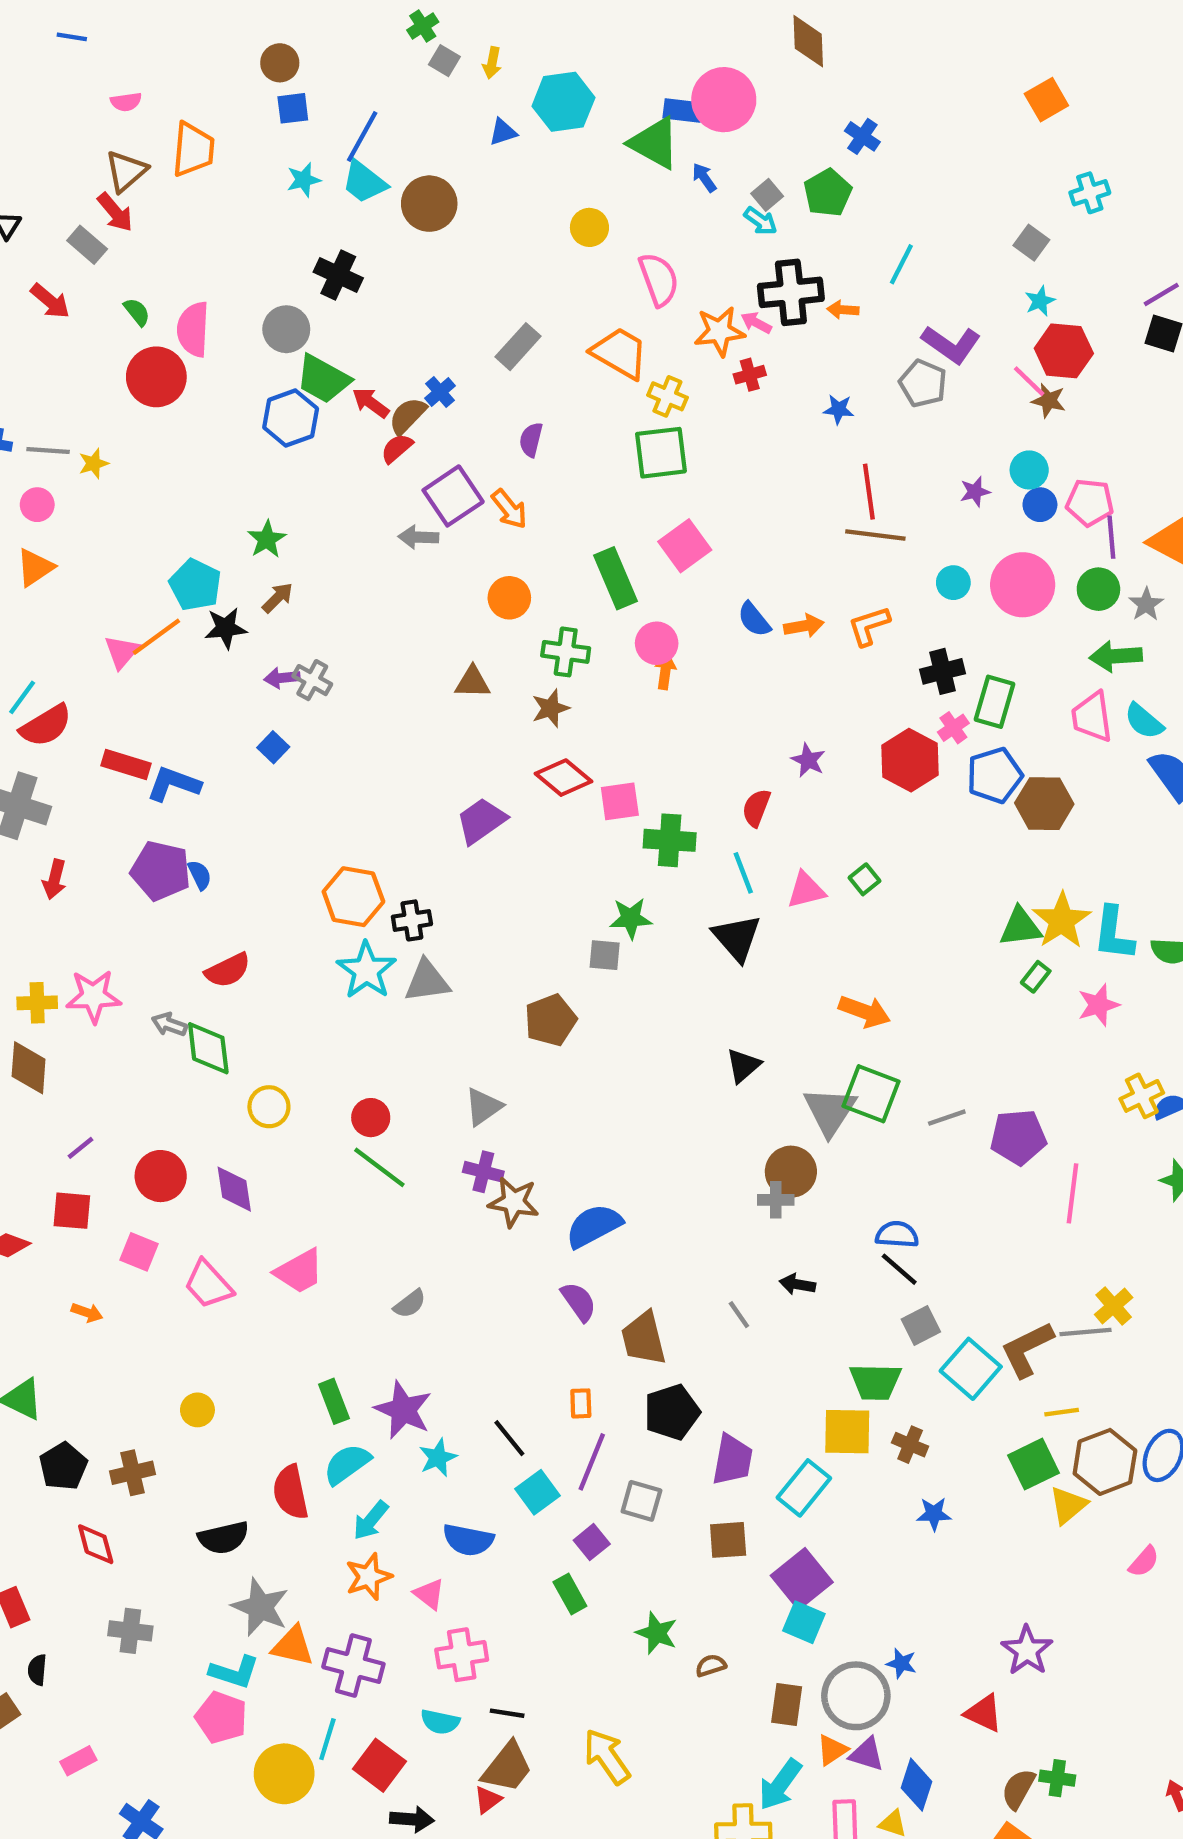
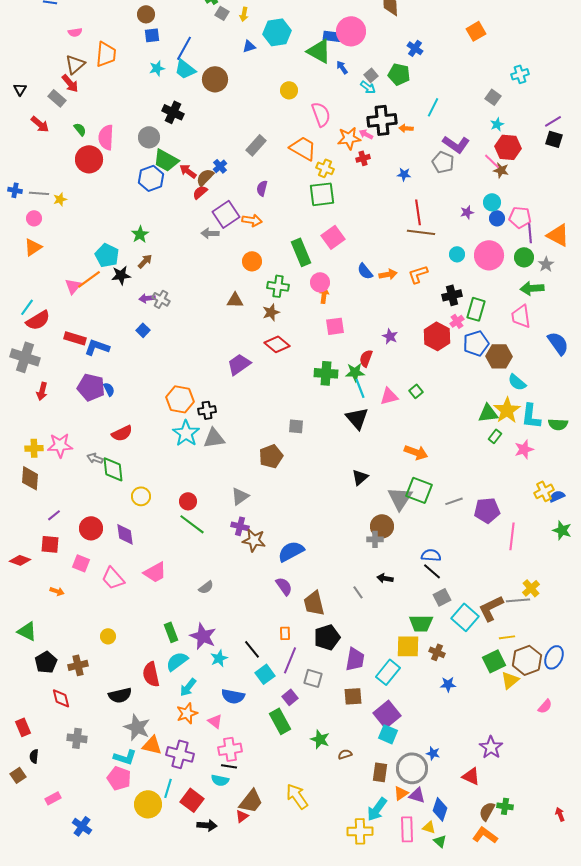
orange square: (1046, 100) -> (476, 31), moved
green pentagon: (828, 193) -> (399, 74), turned -30
orange arrow: (509, 509) -> (252, 220), turned -42
cyan semicircle: (1144, 721) -> (517, 382), moved
pink square: (620, 801) -> (335, 326), moved
green star: (631, 918) -> (355, 372), moved
green rectangle: (570, 1594) -> (280, 721), size x1.4
black line: (507, 1713) -> (229, 766), moved

